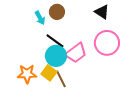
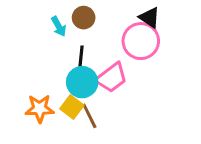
black line: (55, 41) -> (81, 60), turned 60
pink circle: (107, 43) -> (141, 41), moved

